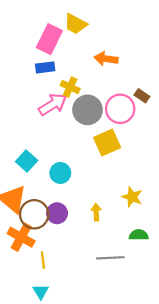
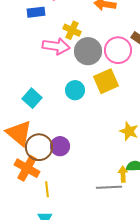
blue rectangle: (45, 67) -> (36, 12), moved
pink arrow: (53, 104) -> (56, 46), turned 40
cyan circle: (60, 173) -> (75, 90), moved
yellow arrow: (96, 212) -> (123, 174), moved

